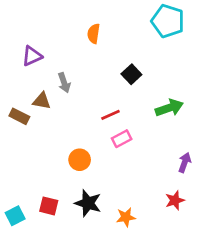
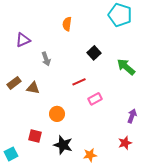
brown triangle: (42, 101) -> (33, 88), moved
green arrow: (169, 108) -> (126, 67), moved, turned -120
brown rectangle: (19, 116) -> (14, 83), turned -64
pink rectangle: (122, 139) -> (95, 99), moved
red square: (49, 206) -> (35, 136), moved

